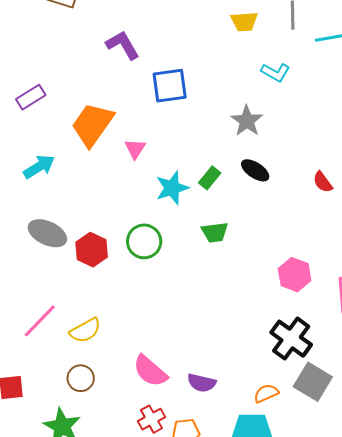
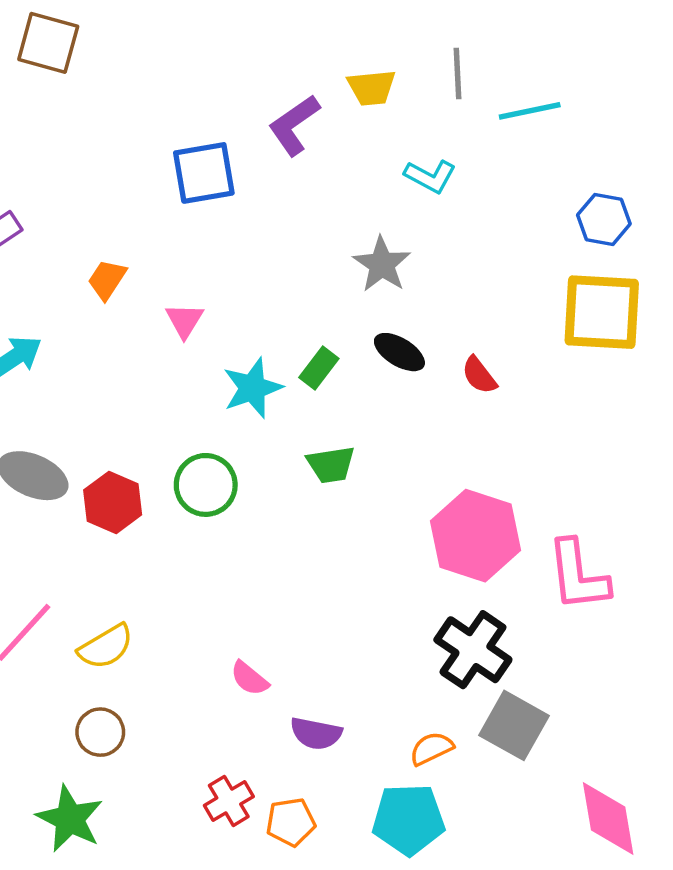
purple L-shape: (123, 45) -> (294, 125), moved, turned -93
blue square: (170, 86) -> (204, 173), moved
orange trapezoid: (92, 124) -> (107, 279), size x0.5
red semicircle: (323, 182) -> (479, 375), moved
pink hexagon: (295, 275) -> (476, 536), size x1.5
pink semicircle: (150, 371) -> (249, 678), moved, size x0.6

